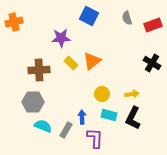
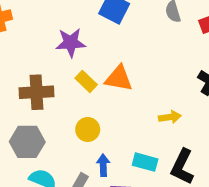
orange triangle: (92, 61) -> (119, 78), turned 48
yellow circle: (102, 94) -> (88, 129), moved
yellow arrow: (132, 94) -> (170, 117), moved

